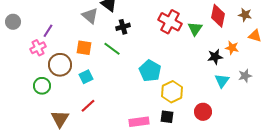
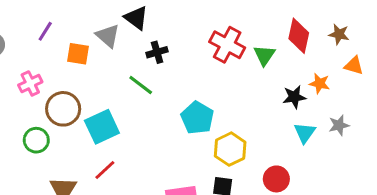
purple line: (48, 31) -> (45, 31), moved
orange square: (84, 48) -> (78, 54), moved
cyan square: (86, 77) -> (102, 127), size x1.6

